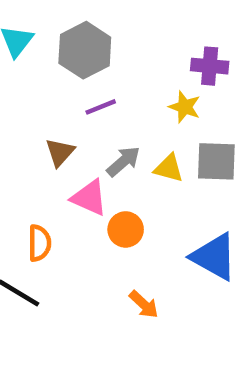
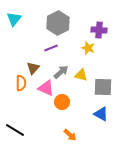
gray hexagon: (85, 50) -> (58, 23), moved
gray square: (216, 161) -> (103, 87), moved
orange semicircle: (39, 243) -> (21, 83), moved
blue triangle: (214, 257) -> (101, 114), size x0.7

